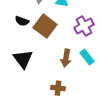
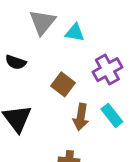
brown square: (45, 26) -> (63, 84), moved, size x0.7

